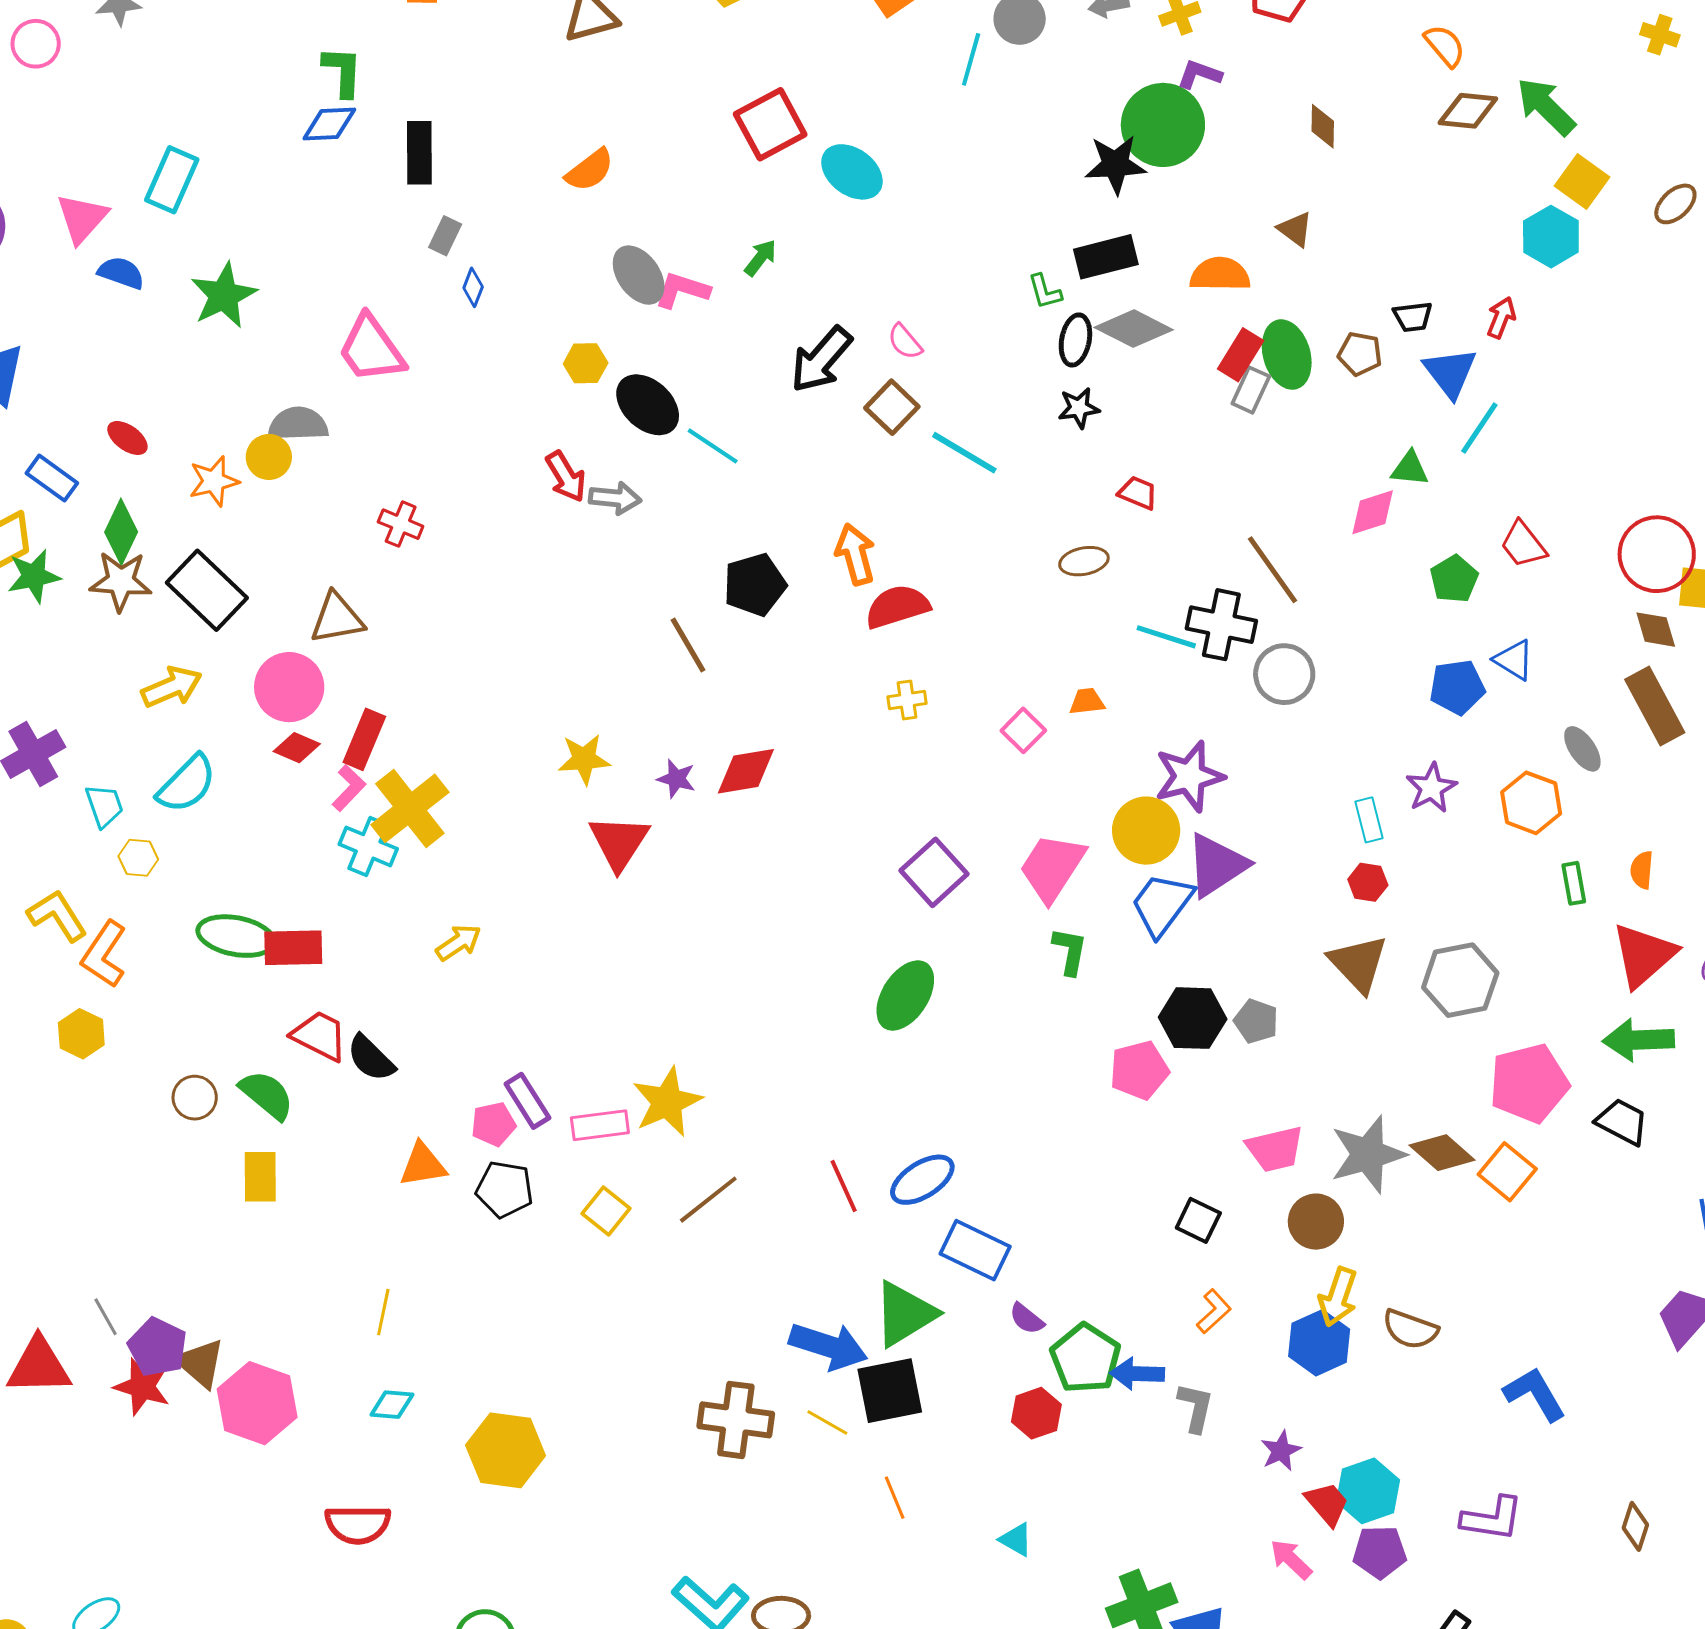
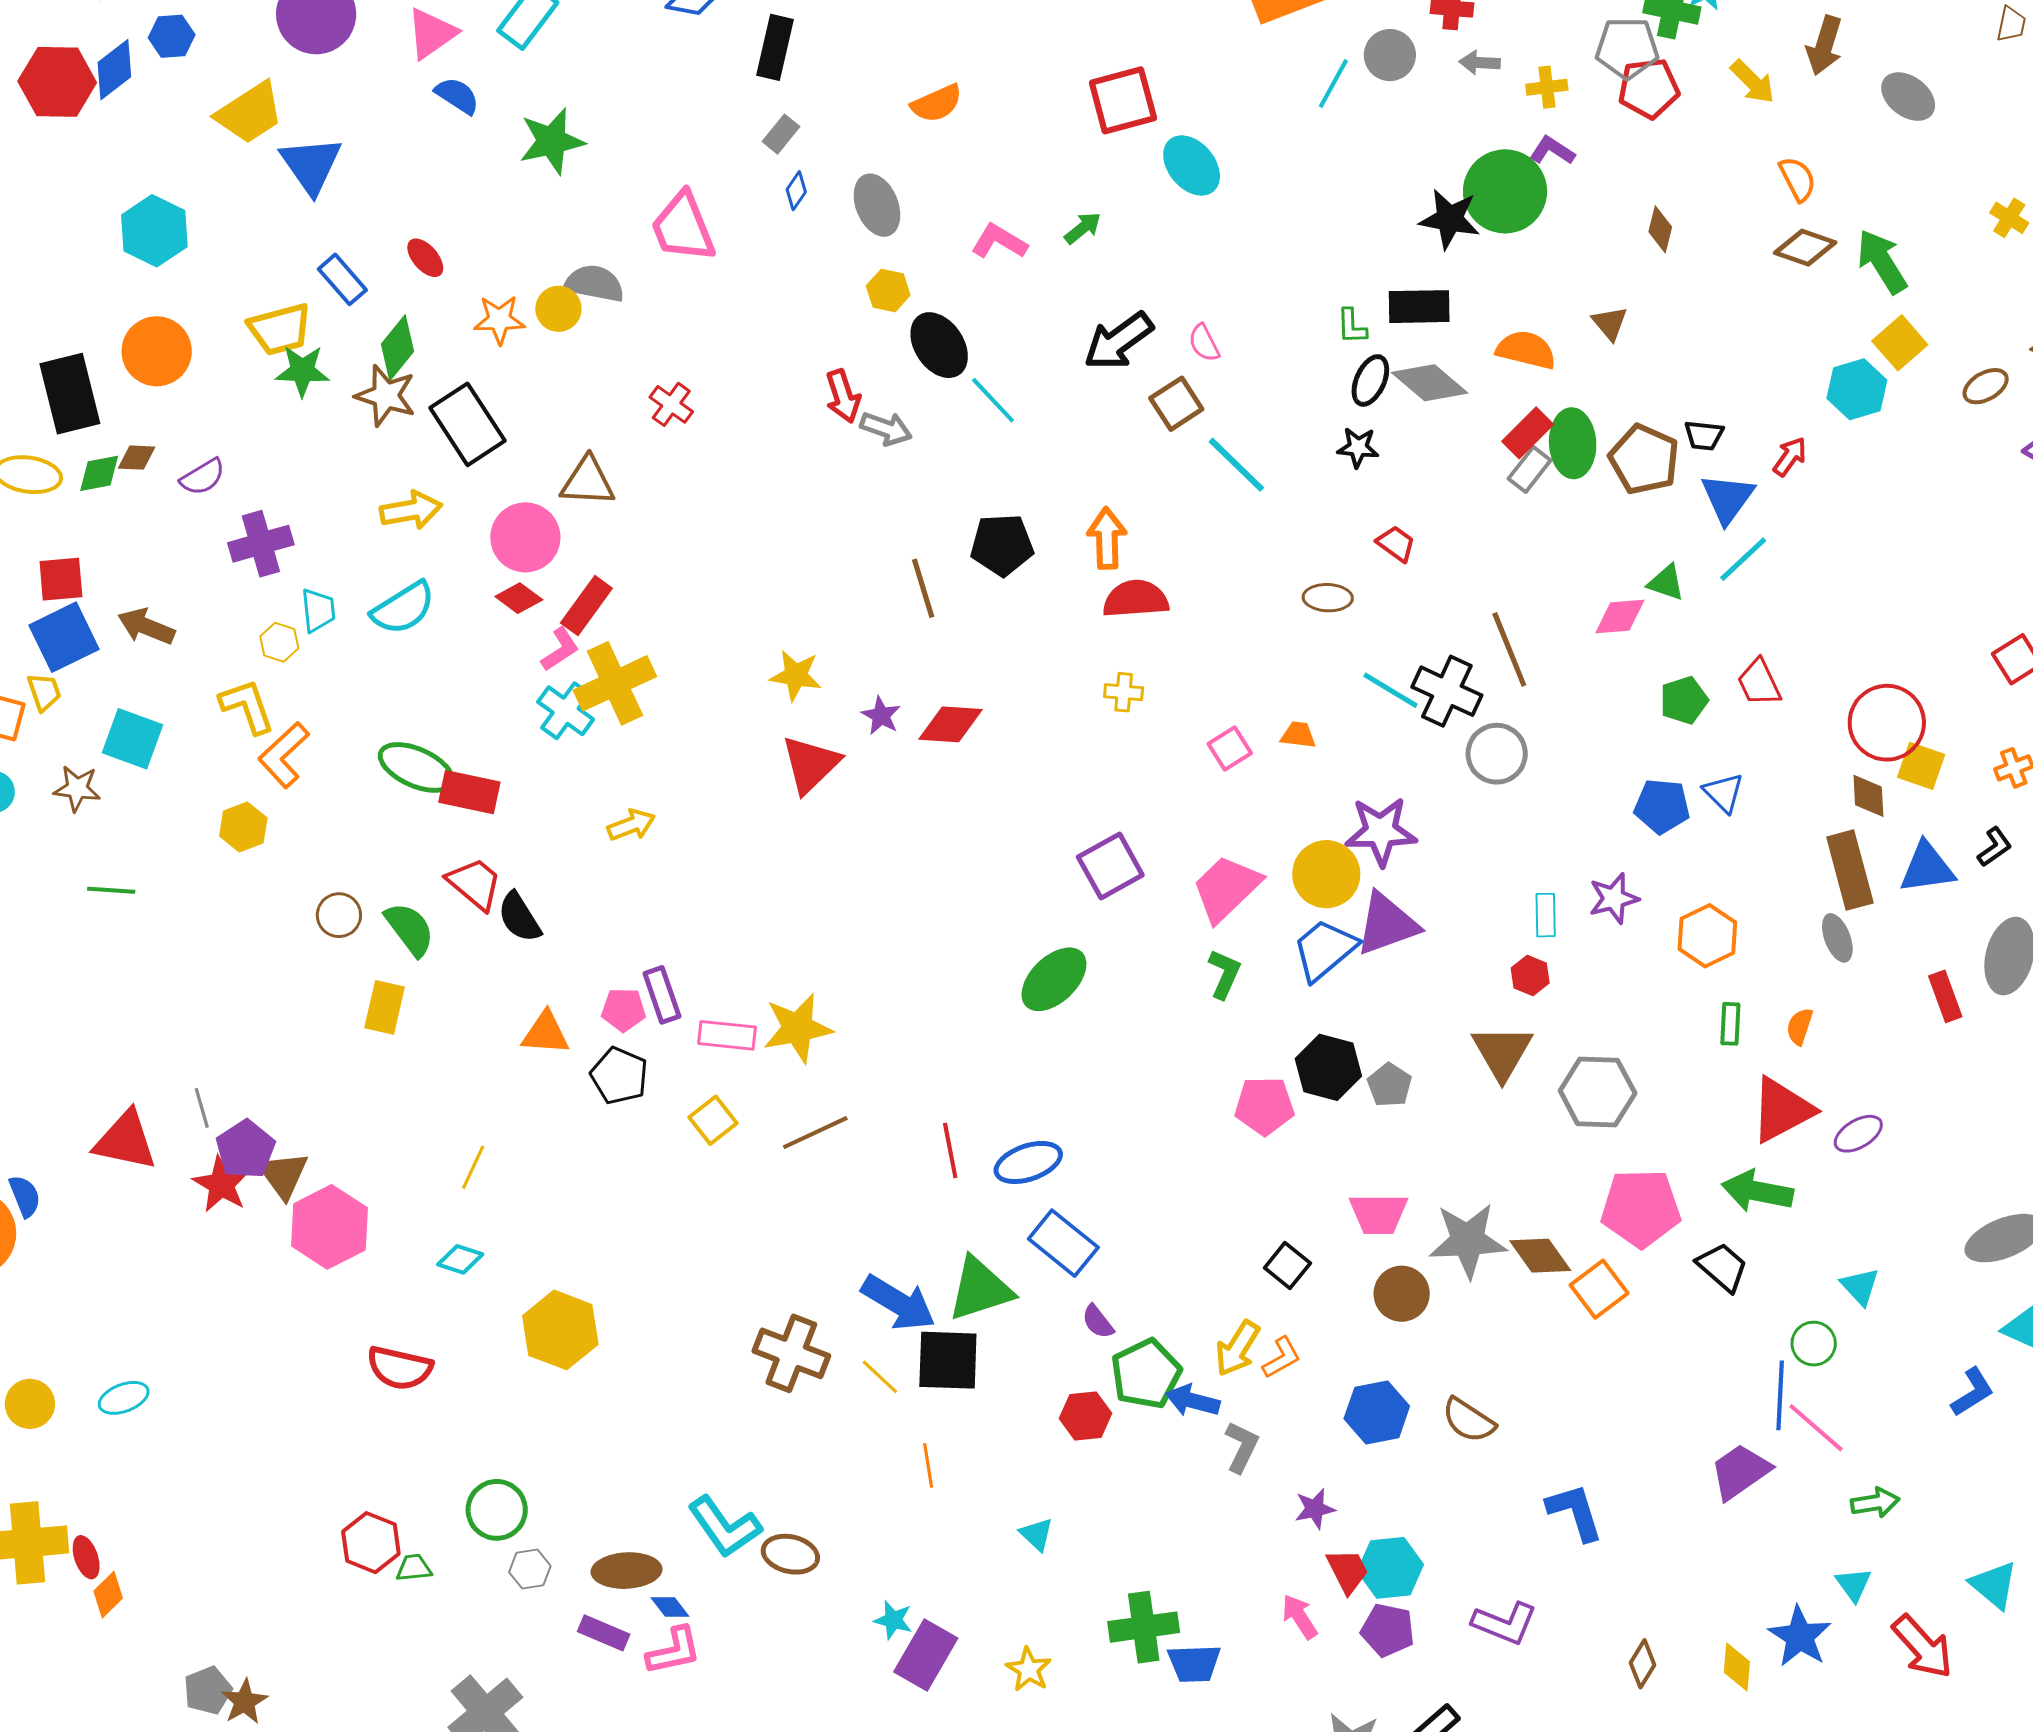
gray ellipse: (639, 275) -> (877, 205), moved
brown pentagon: (1360, 354) -> (1644, 459), size x1.6
gray ellipse: (1582, 749) -> (1837, 938), moved
yellow hexagon: (138, 858) -> (279, 642), moved
yellow arrow: (1338, 1297) -> (1237, 1348), moved

